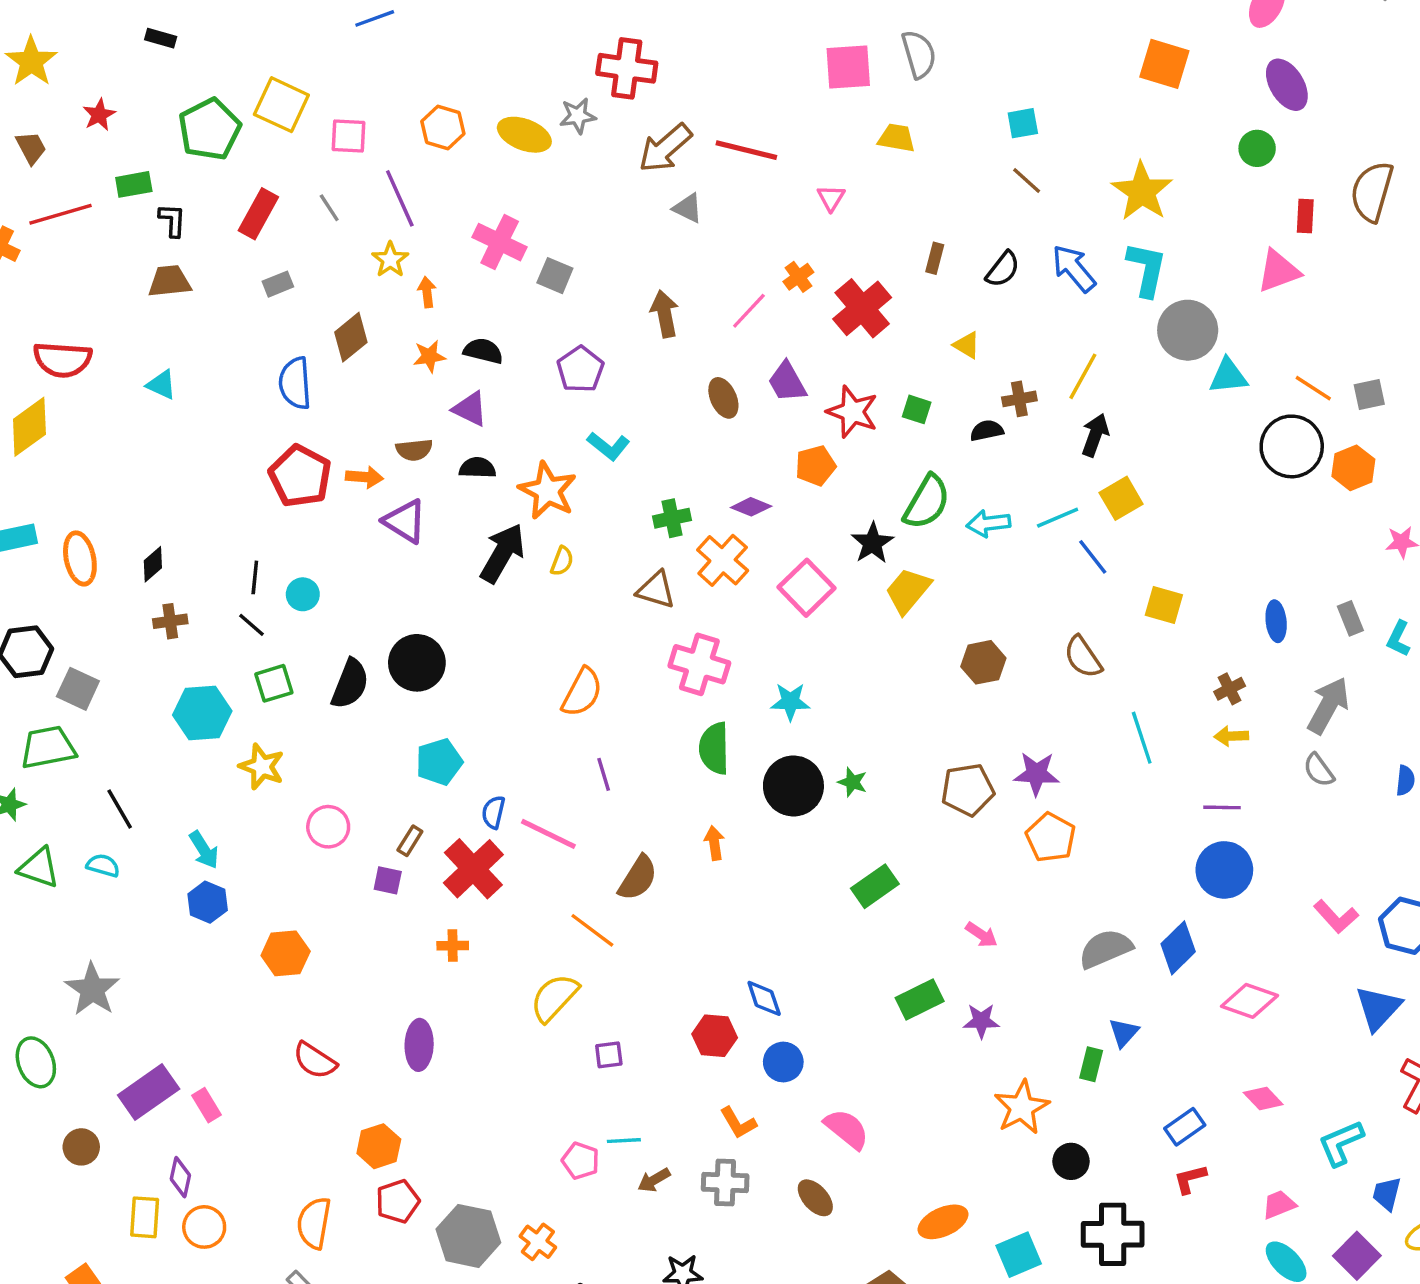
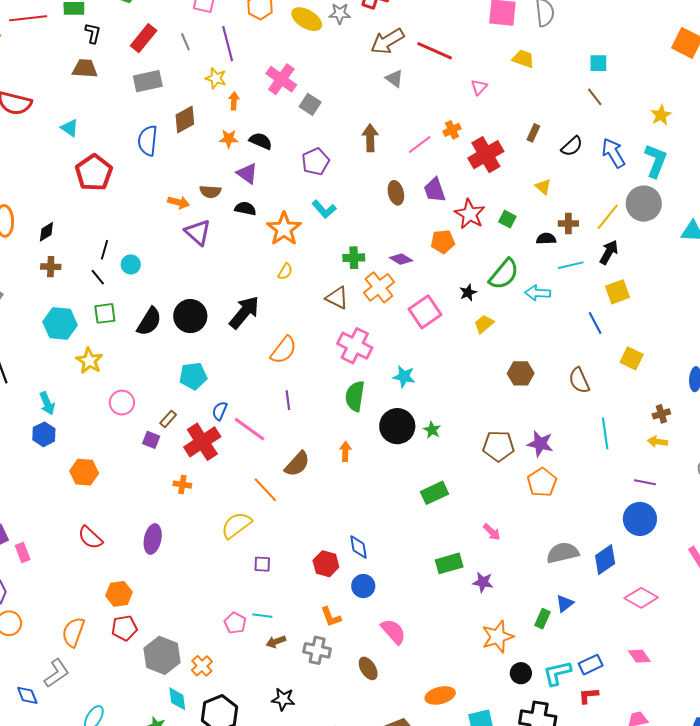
yellow star: (1142, 191) -> (661, 115), size x0.6
yellow star: (390, 260) -> (216, 78), turned -30
gray rectangle: (278, 284) -> (148, 81), size x1.6
gray circle: (1188, 330) -> (644, 204), moved
red pentagon: (300, 476) -> (94, 173), moved
cyan line: (1058, 518) -> (571, 265), moved
black star: (872, 543) -> (468, 293), size x0.7
black arrow: (502, 553) -> (244, 312), moved
yellow trapezoid: (908, 591) -> (484, 324), size x0.7
cyan L-shape: (1341, 1143) -> (557, 673), moved

